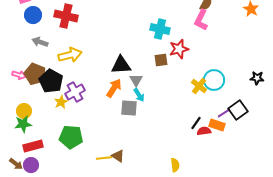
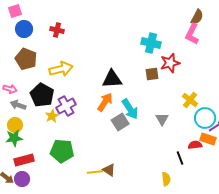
red cross: (66, 16) -> (57, 30), size x0.6
gray arrow: (40, 42) -> (18, 105), moved
brown pentagon: (35, 74) -> (26, 59), moved
gray triangle: (136, 80) -> (162, 119), moved
cyan circle: (214, 80) -> (205, 118), moved
cyan arrow: (139, 95) -> (130, 109), size x1.5
gray square: (129, 108) -> (120, 122), turned -36
black line: (196, 123) -> (180, 158), moved, turned -56

